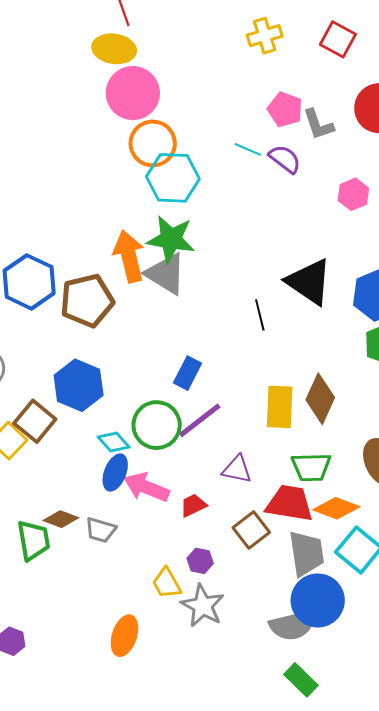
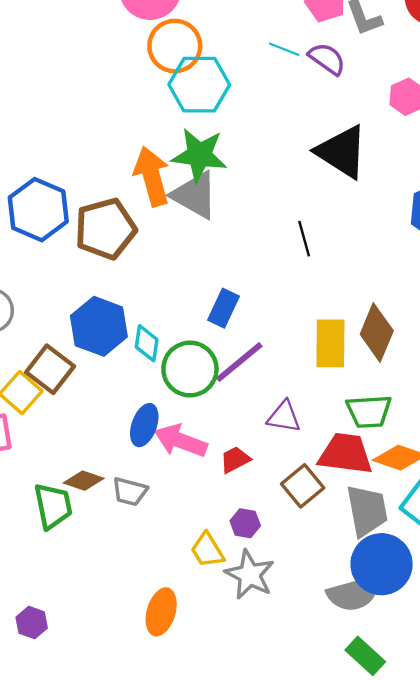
black triangle: (309, 282) -> (342, 152), moved
cyan diamond: (114, 442) -> (147, 343), moved, turned 52

